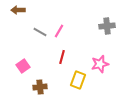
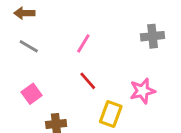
gray line: (40, 32) -> (29, 46), moved
red line: (62, 57) -> (88, 81), turned -56

